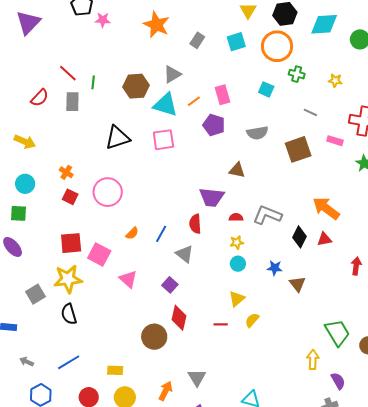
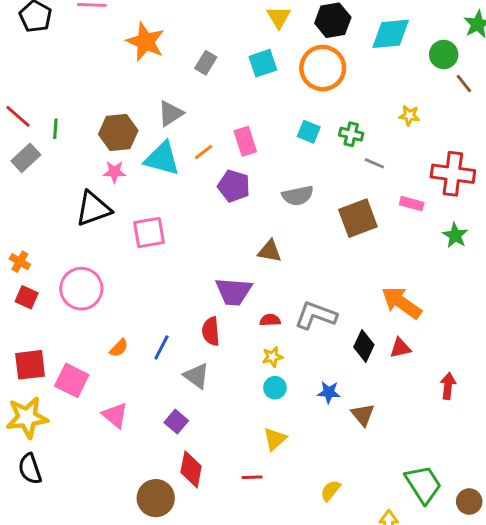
pink star: (103, 20) -> (114, 172), moved
green cross: (297, 74) -> (351, 134), moved
gray rectangle: (72, 102) -> (26, 158), turned 48
pink square: (163, 140) -> (149, 232), moved
yellow semicircle: (252, 320) -> (331, 491), moved

